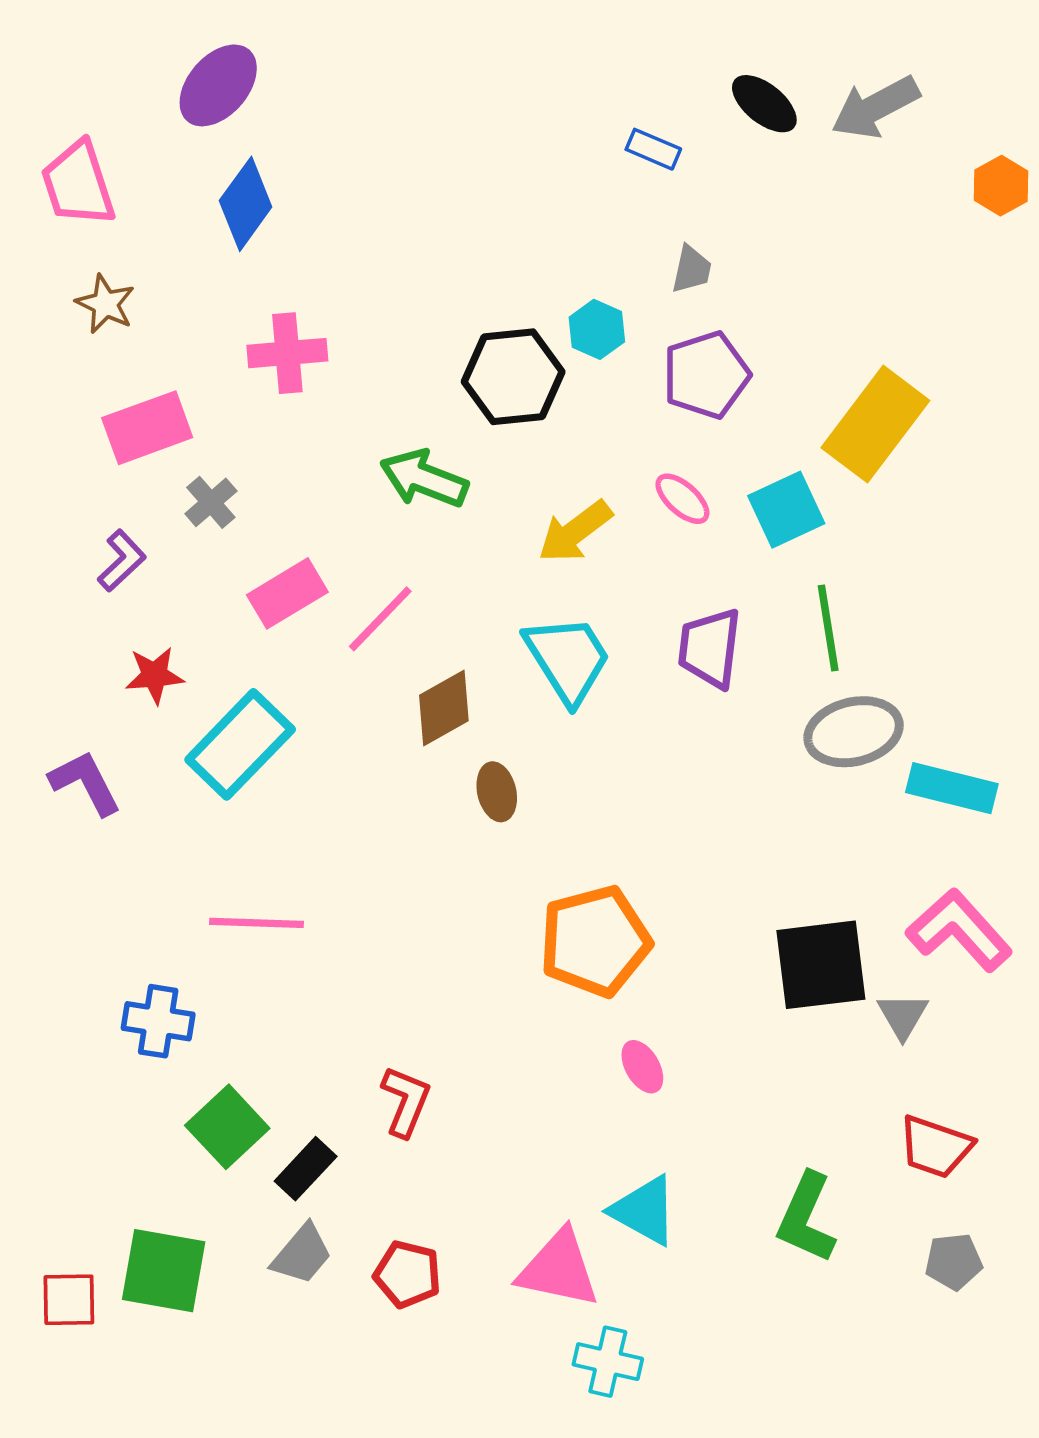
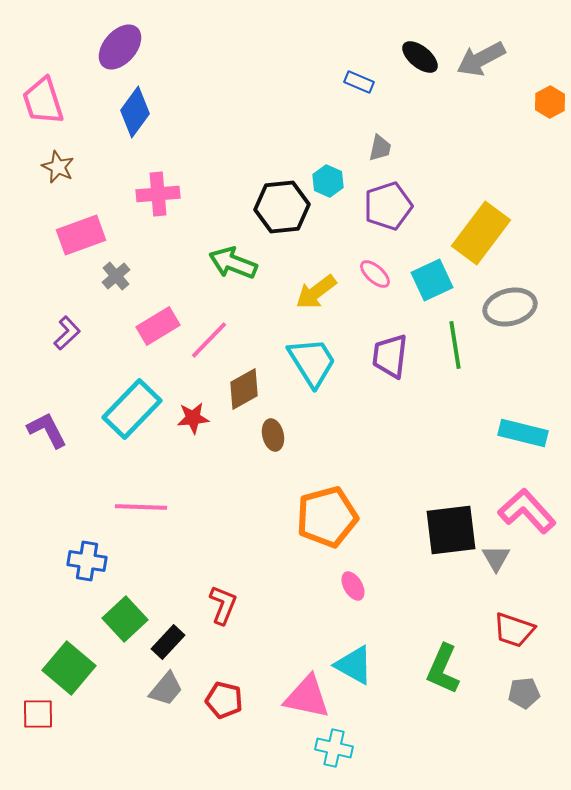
purple L-shape: (122, 561) -> (67, 333), moved
red star: (154, 675) -> (193, 418), moved
gray ellipse: (854, 732) -> (510, 307), moved
green square: (164, 1271) -> (69, 668), moved, turned 30

